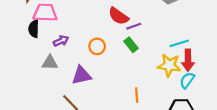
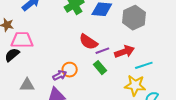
black semicircle: (34, 29) -> (12, 55), turned 49
purple arrow: (61, 41) -> (60, 75), moved
red arrow: (188, 60) -> (124, 52), moved, turned -108

